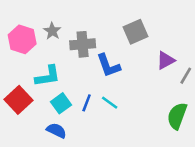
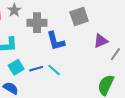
blue line: (87, 103) -> (36, 69), turned 48

